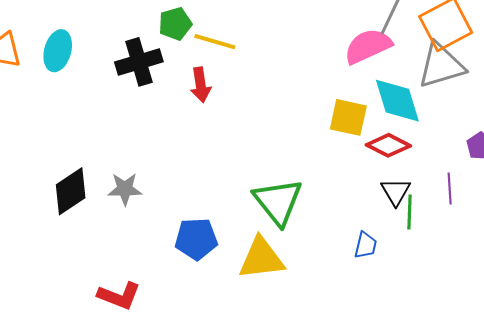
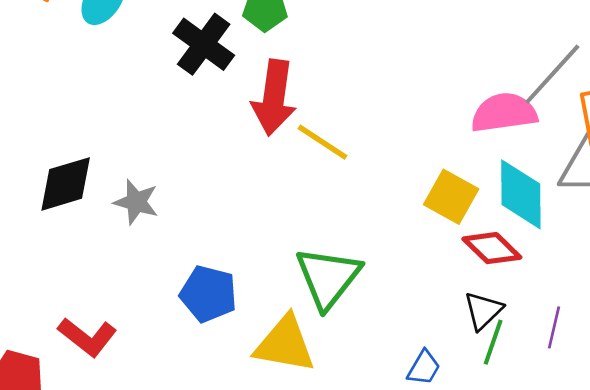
yellow line: (215, 42) -> (323, 142), moved
black cross: (139, 62) -> (204, 44), turned 36
red arrow: (201, 85) -> (274, 98), size x1.6

